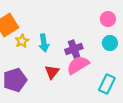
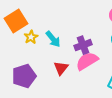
cyan arrow: (44, 43) -> (53, 39), turned -30

